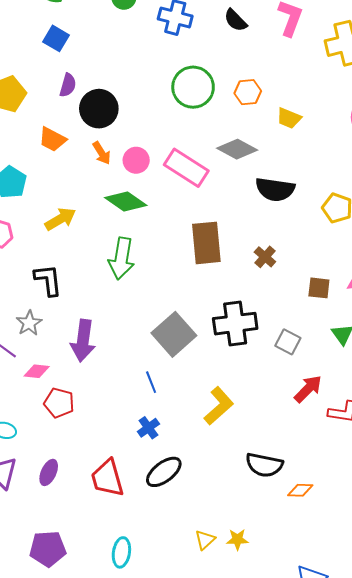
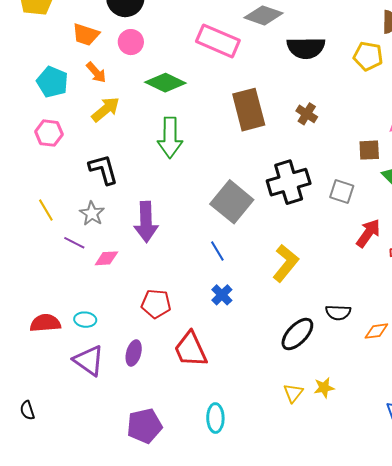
orange arrow: (102, 153) -> (96, 72), moved
pink circle: (136, 160) -> (131, 42), moved
brown square: (319, 288) -> (369, 150), moved
red pentagon: (59, 403) -> (156, 304), moved
black semicircle: (264, 465) -> (338, 312), size x0.7
black ellipse: (164, 472) -> (297, 334), moved

